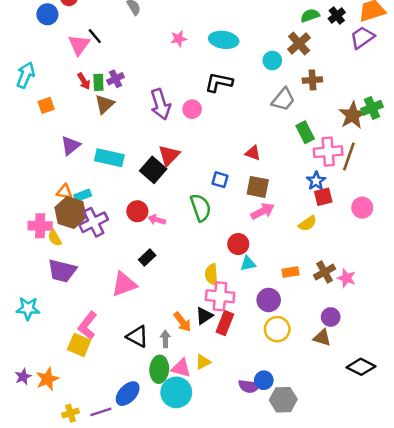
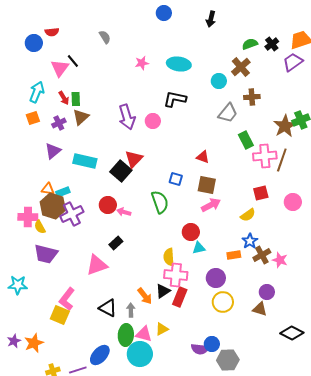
cyan arrow: (26, 75) -> (37, 92), moved
purple cross: (115, 79) -> (59, 123), moved
blue star: (316, 181) -> (250, 241), moved

